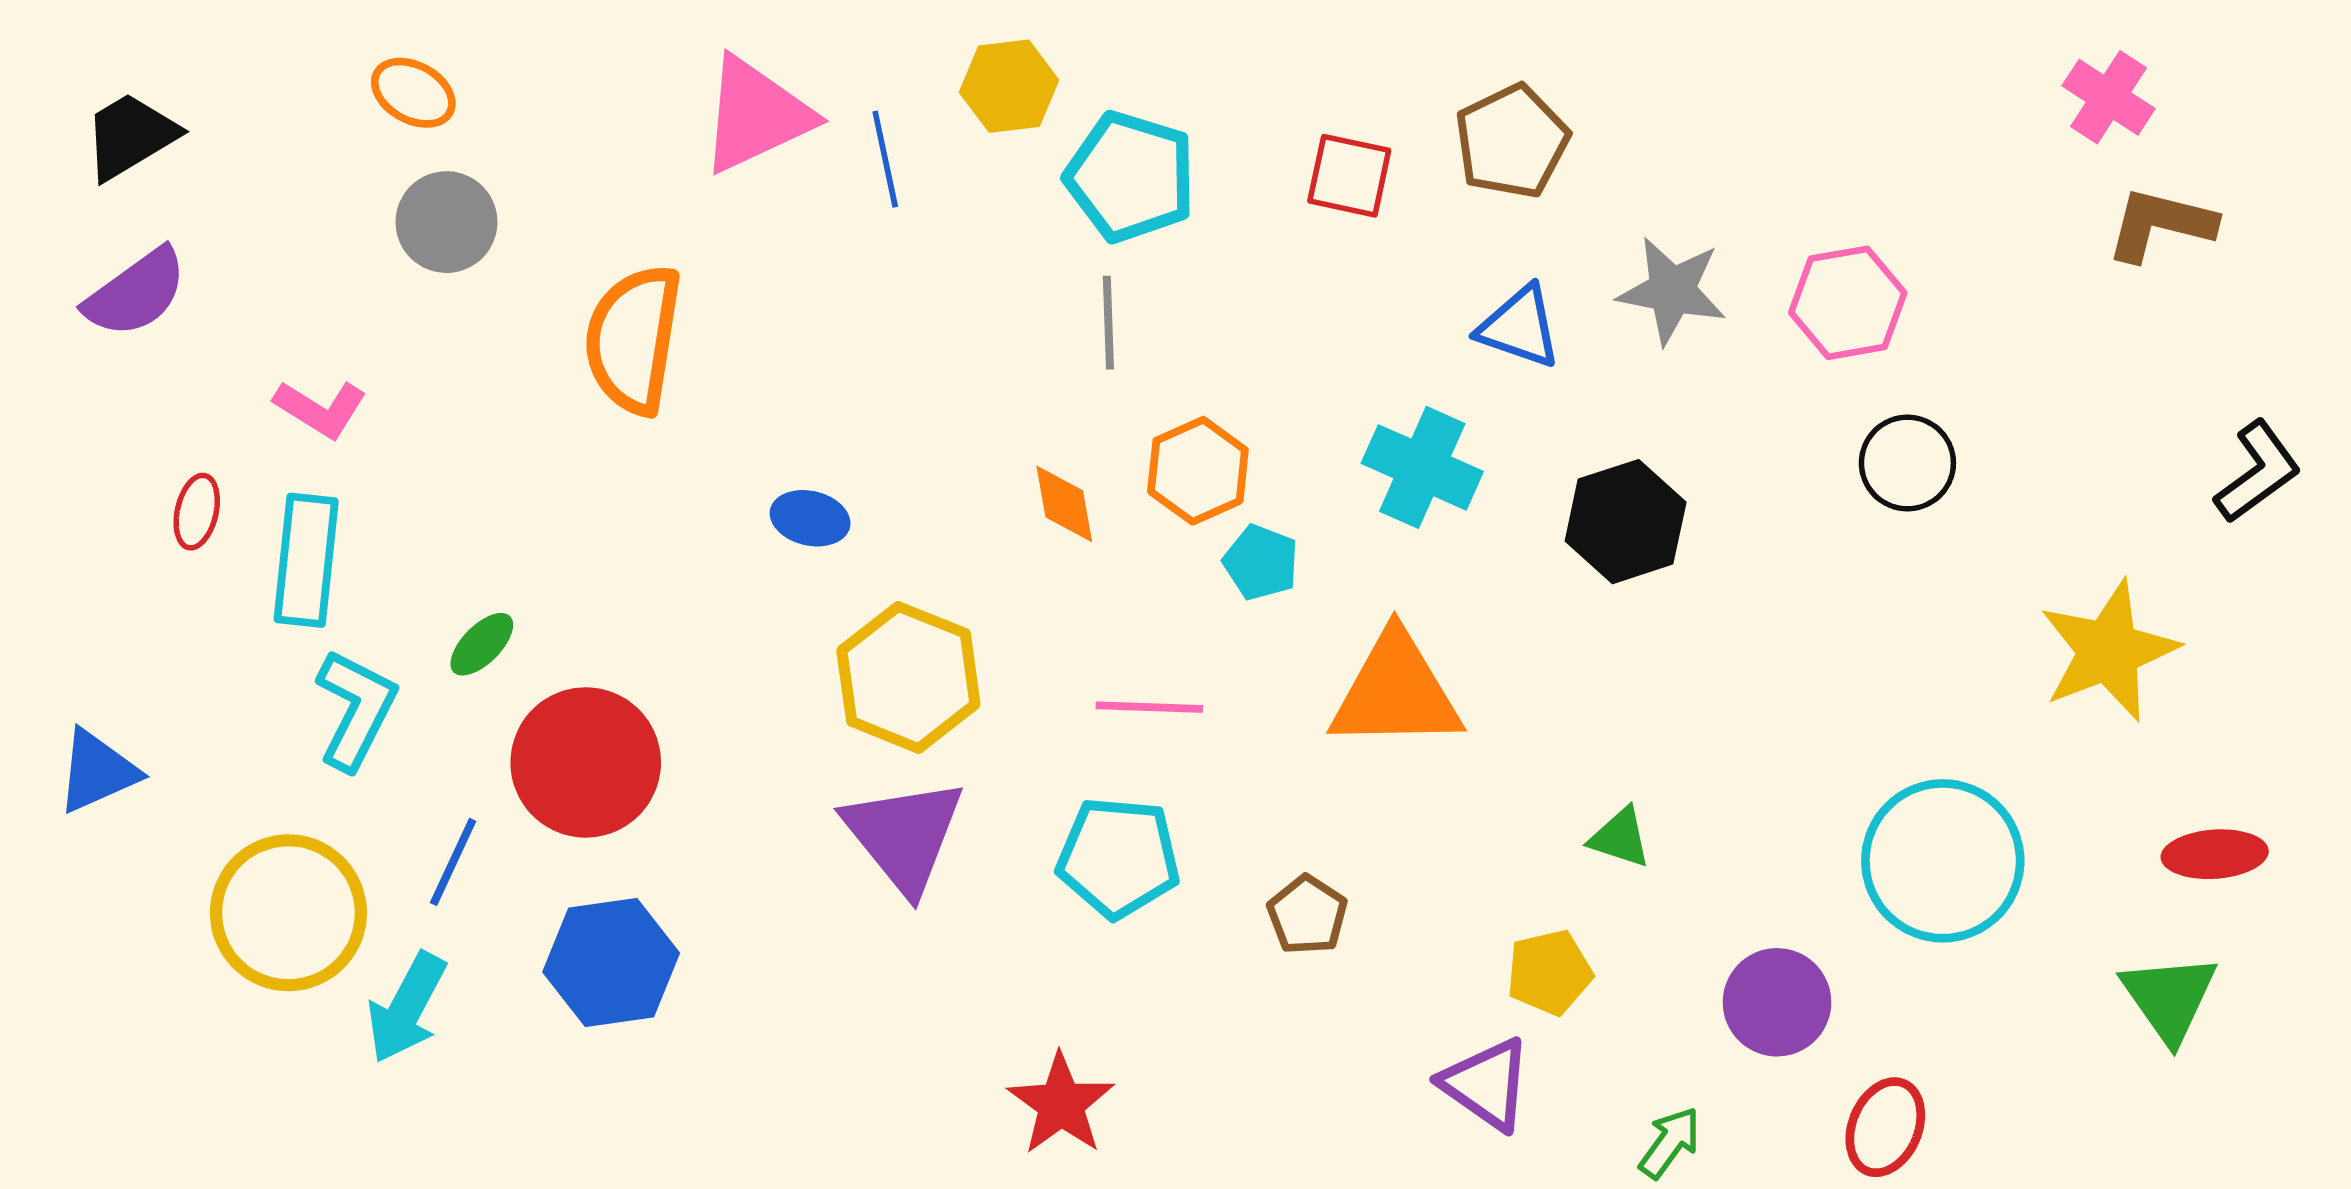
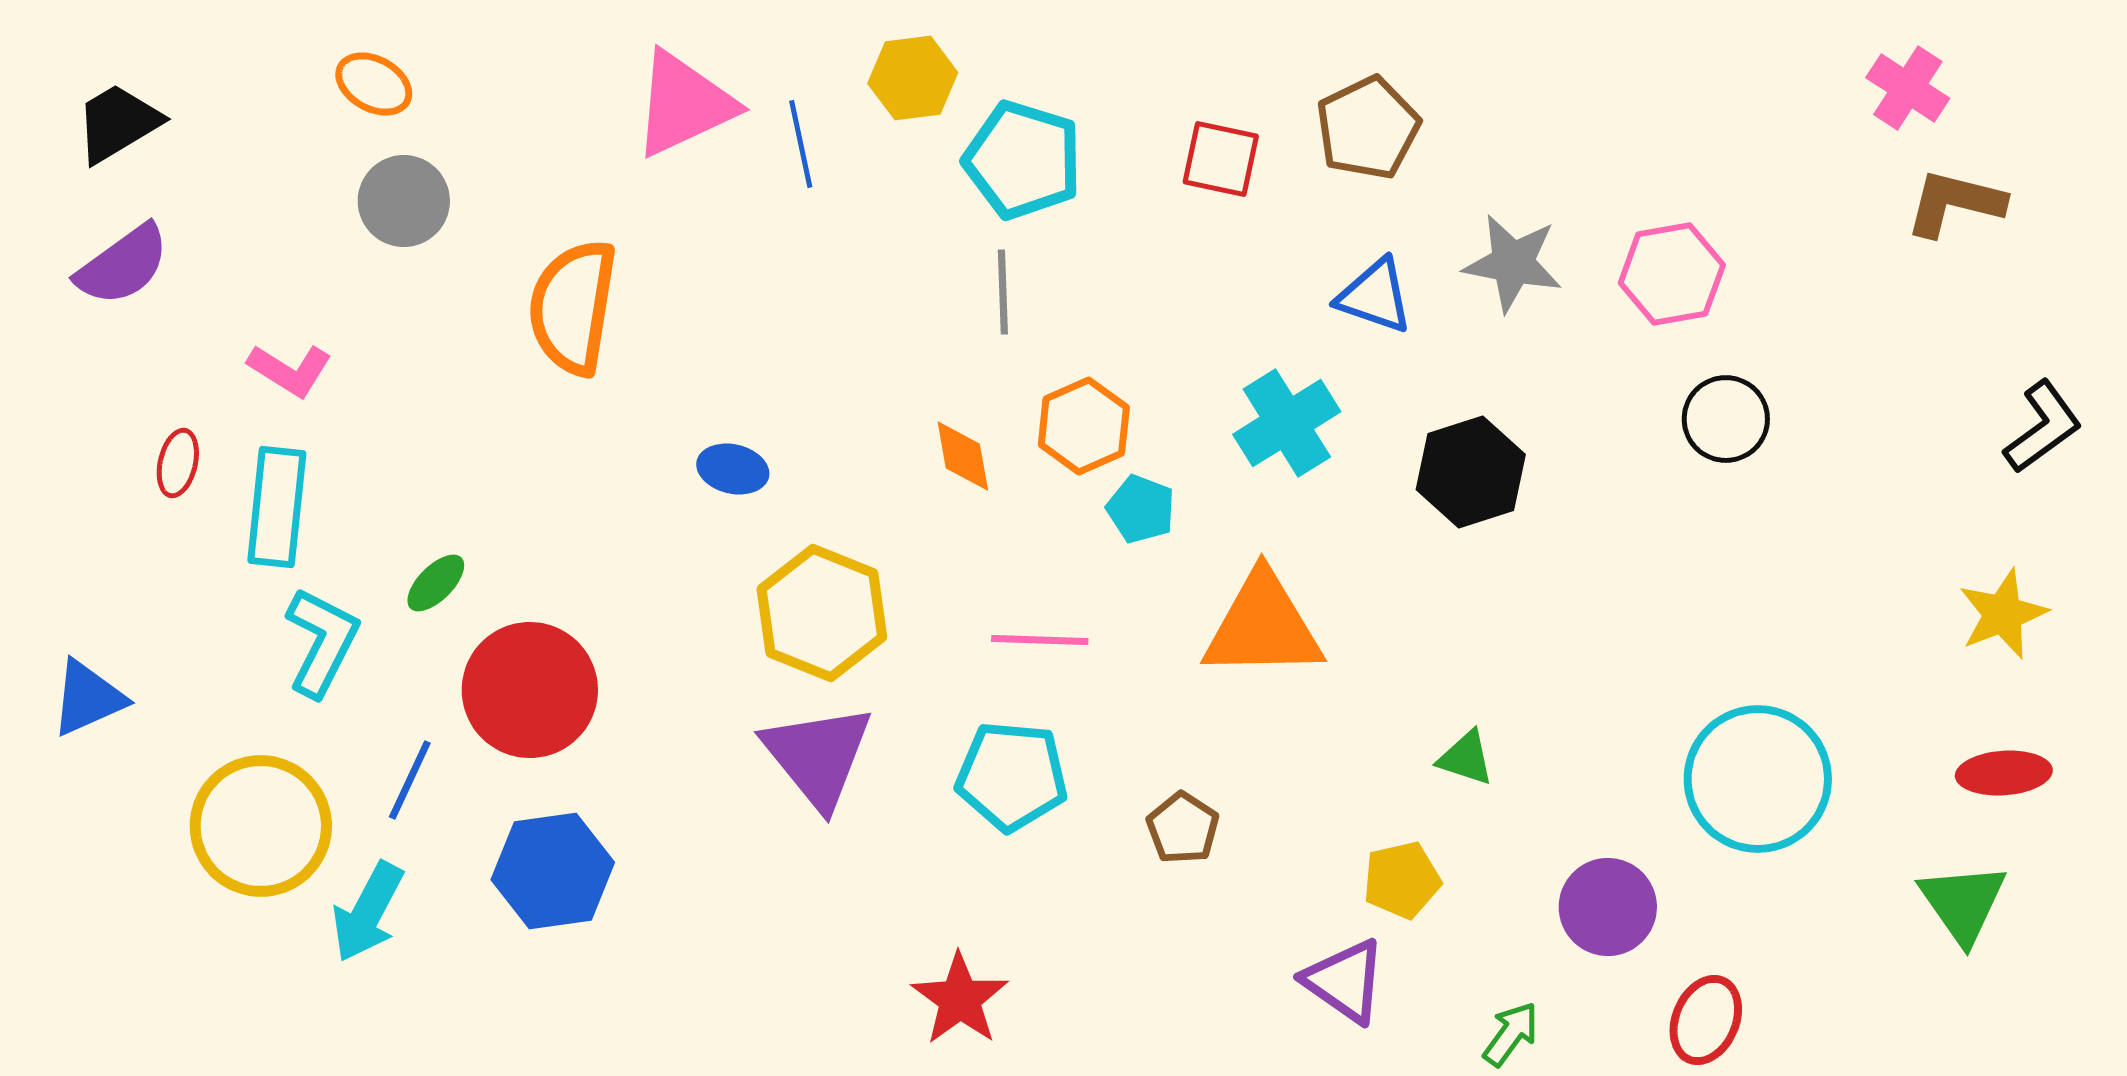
cyan cross: (1422, 467) -> (1287, 423), turned 34
yellow star: (2109, 651) -> (2003, 614), moved, size x0.7

